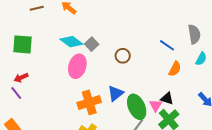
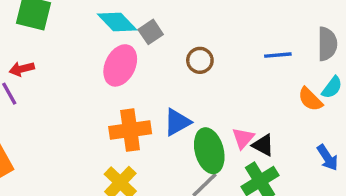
blue line: (167, 45) -> (278, 55), turned -49
orange semicircle: (175, 69) -> (310, 99), moved, turned 98
pink triangle: (156, 105) -> (243, 138), moved

